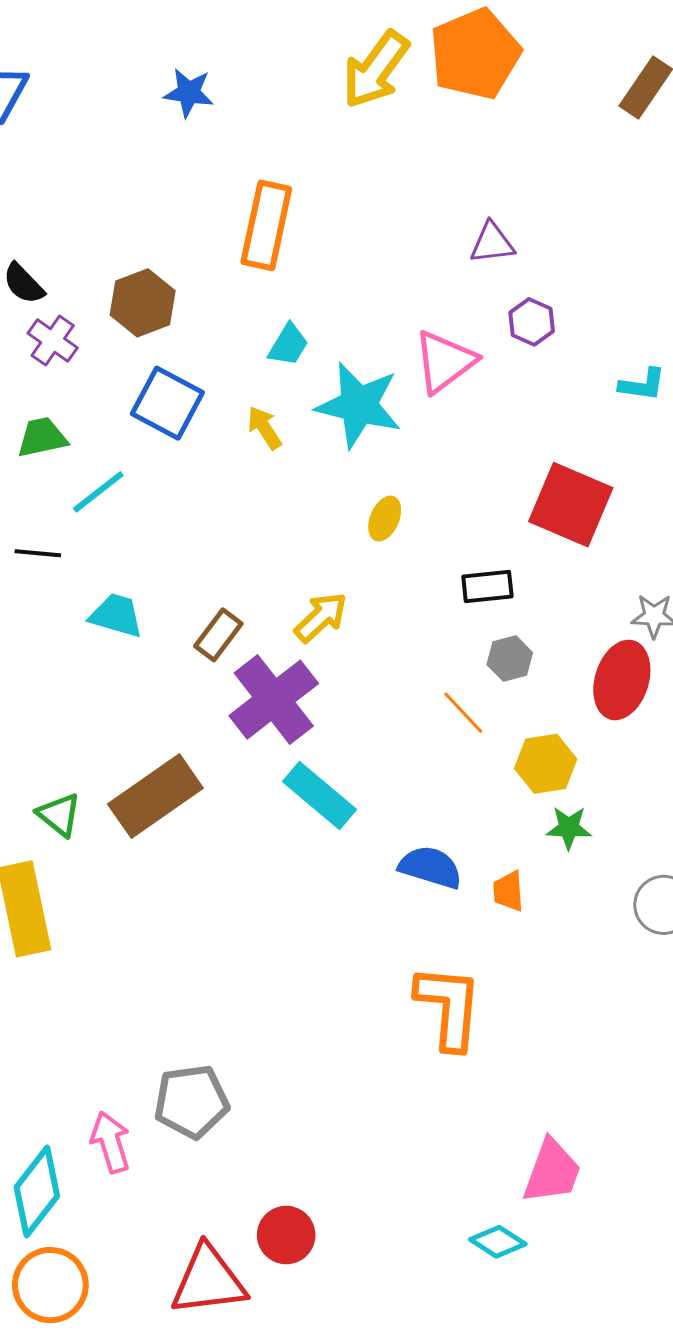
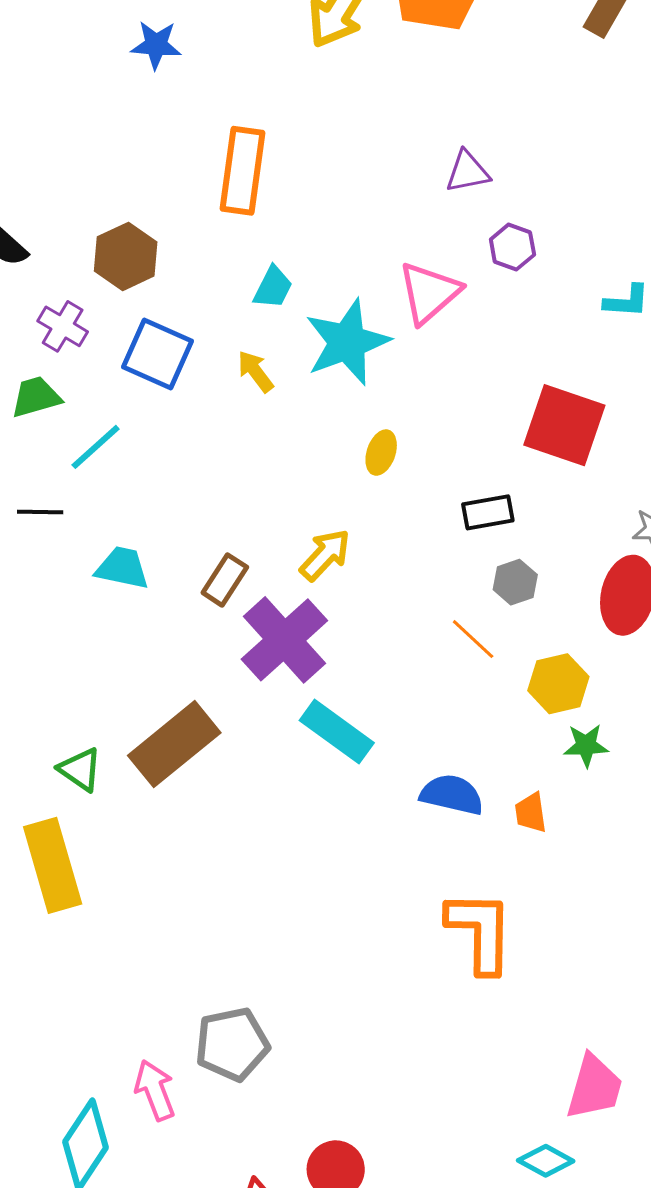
purple cross: (53, 341) -> (63, 326), moved
cyan star: (359, 405) -> (347, 342), turned -30

